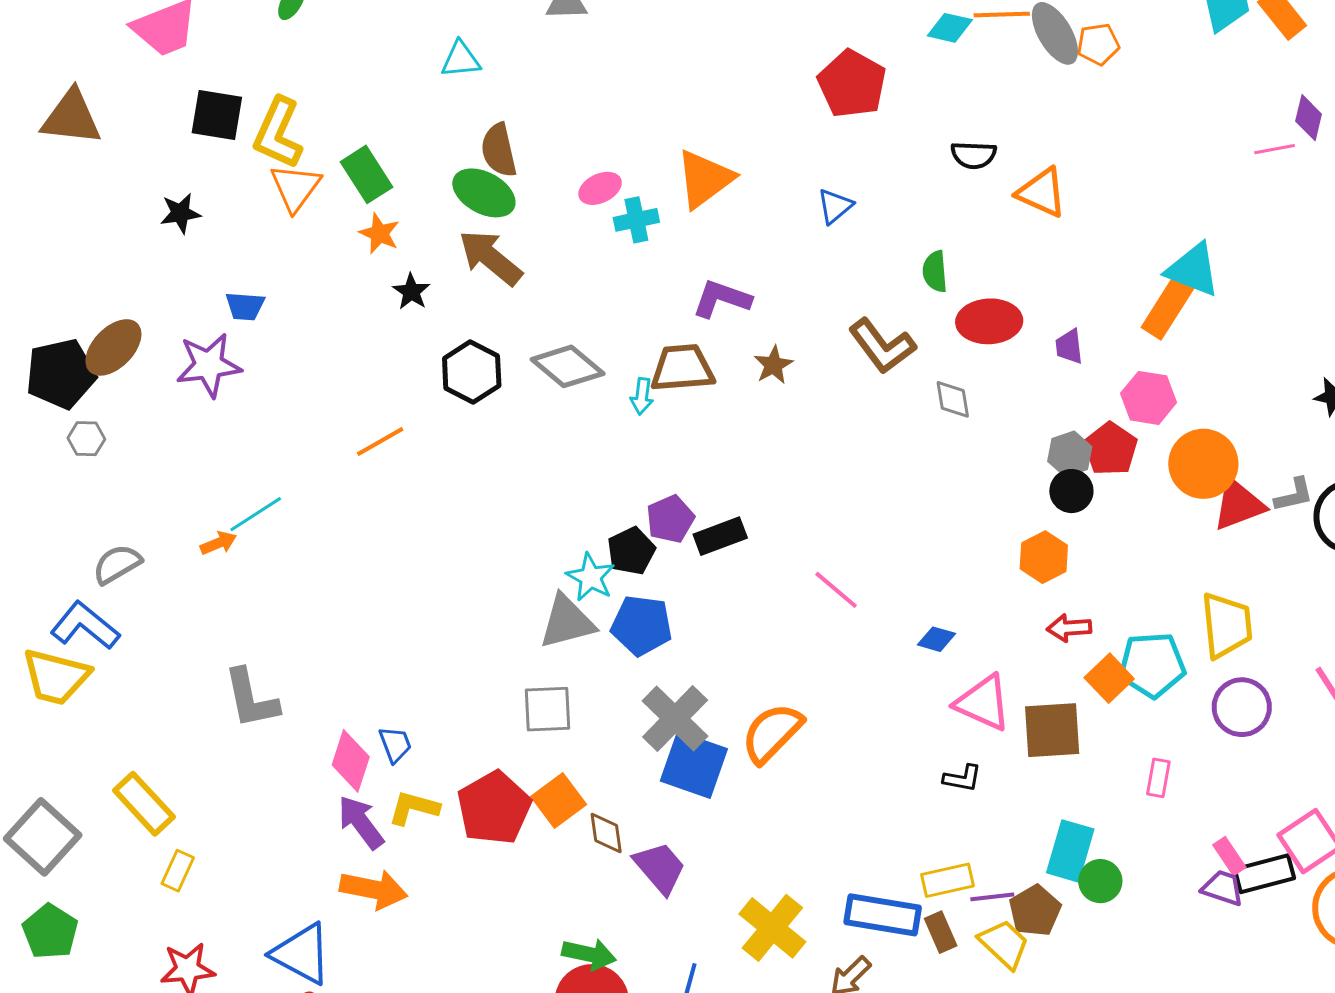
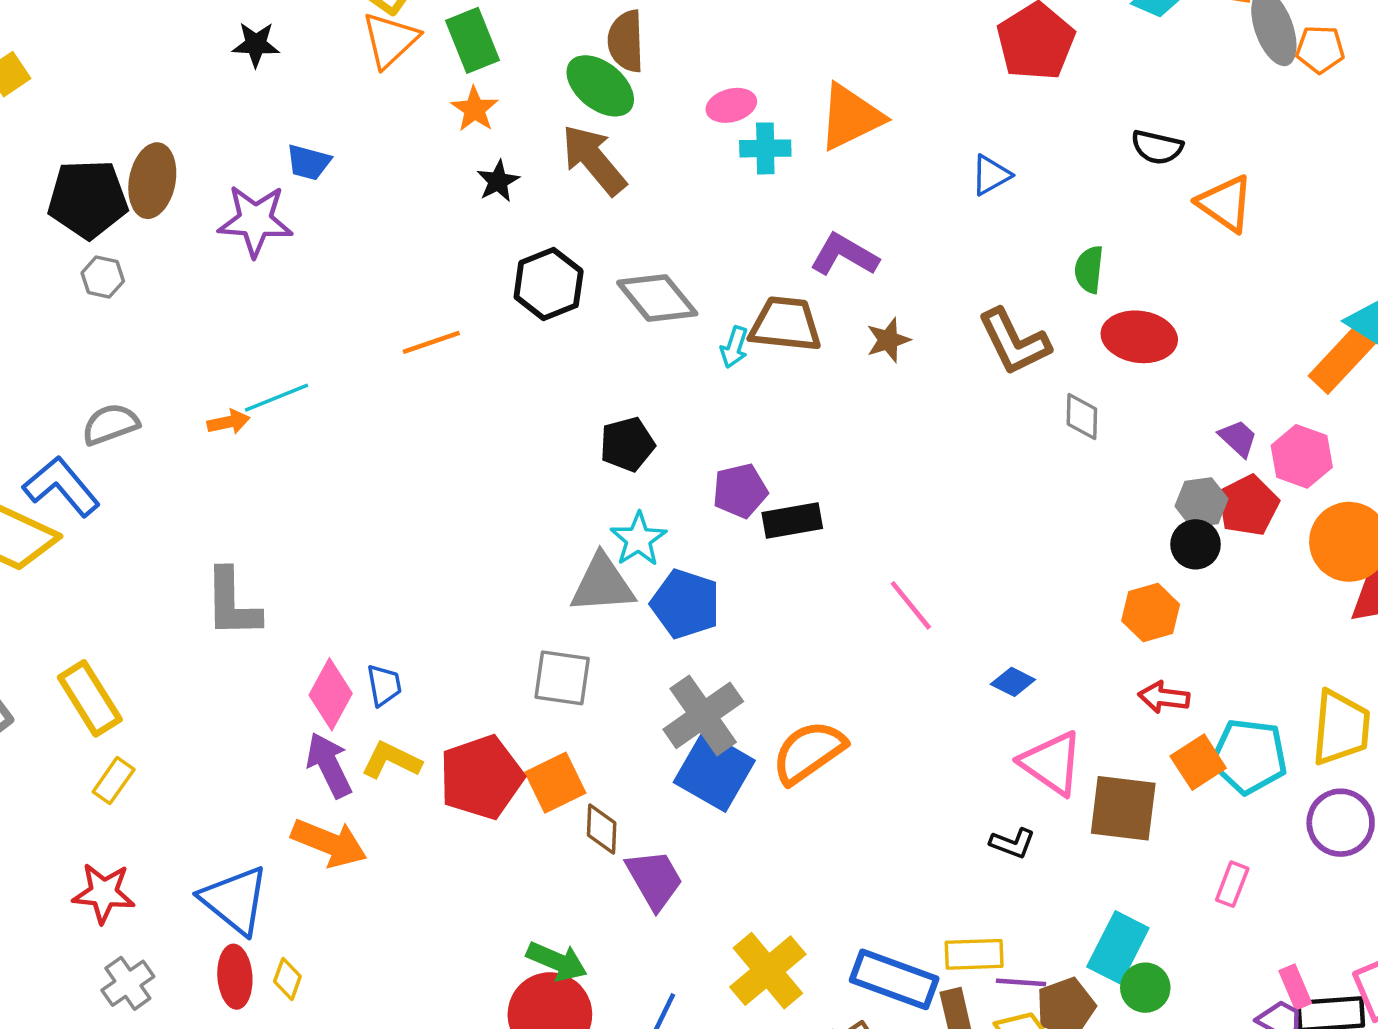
brown ellipse: (113, 347) -> (152, 181), turned -44
purple trapezoid: (1069, 347) -> (1238, 438), moved, turned 129
black pentagon: (631, 551) -> (627, 444), moved

